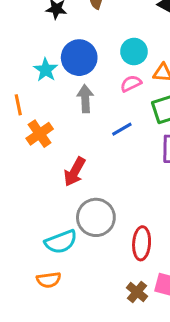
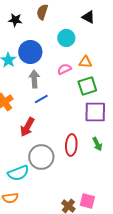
cyan circle: (134, 51) -> (66, 38), moved
blue line: (122, 129) -> (41, 99), moved
red ellipse: (142, 243) -> (71, 145), moved

